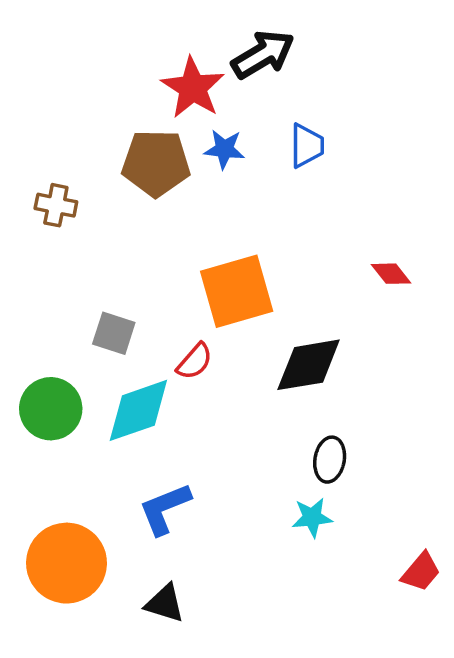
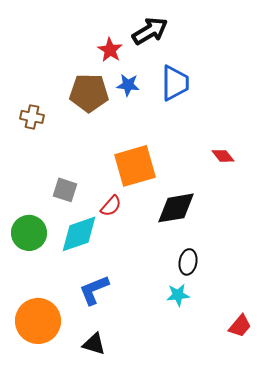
red star: (193, 88) -> (110, 50), size x0.7
blue trapezoid: (307, 146) -> (175, 83), size x1.4

